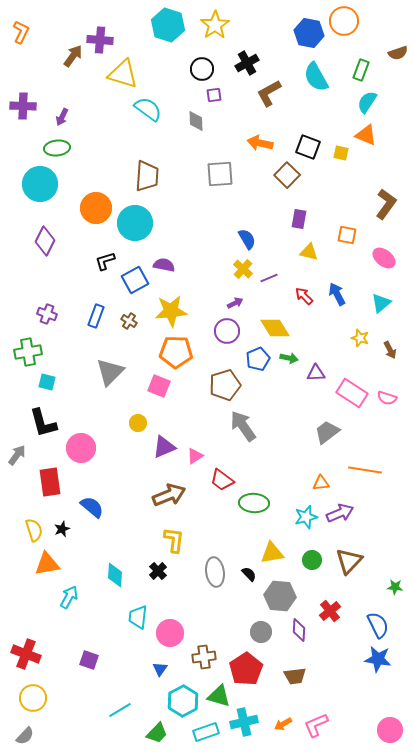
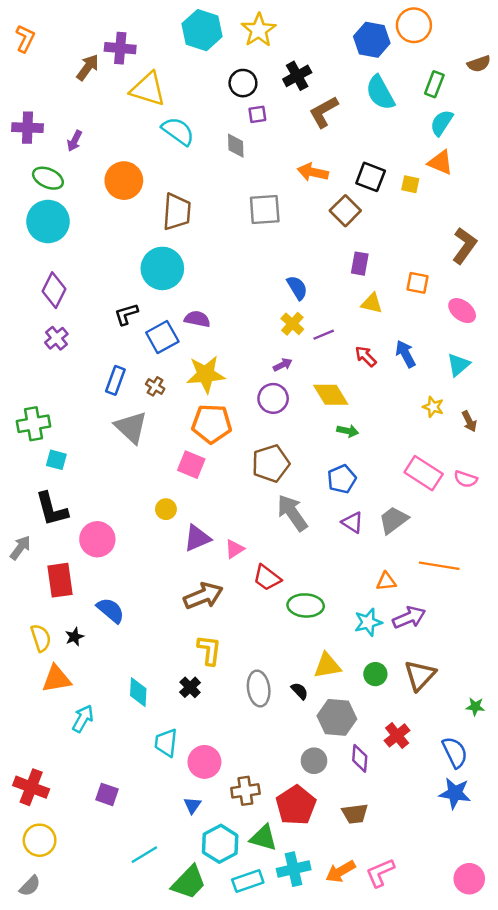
green ellipse: (57, 148) -> (48, 178), moved, turned 30
orange circle: (96, 208) -> (124, 181), moved
purple cross: (47, 314) -> (56, 338), moved, turned 30
blue pentagon: (258, 359) -> (342, 479), moved
gray triangle: (110, 372) -> (131, 427), moved, turned -32
purple triangle: (316, 373) -> (353, 522), moved, turned 36
orange arrow: (283, 724) -> (340, 871), size x1.4
green trapezoid: (157, 733) -> (189, 882), size x1.4

